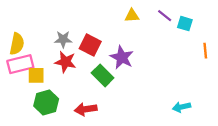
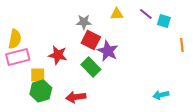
gray star: (63, 39) -> (84, 22), moved
red square: (90, 45) -> (91, 40), moved
yellow square: (36, 75) -> (38, 75), moved

